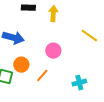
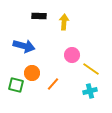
yellow line: (89, 36) -> (91, 69), moved
pink circle: (53, 51) -> (72, 55), moved

